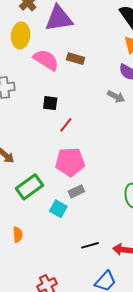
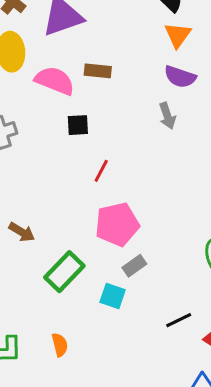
gray arrow: (116, 97) -> (167, 116), turned 54
black square: (50, 103) -> (78, 125), moved
black line: (90, 245) -> (179, 320), moved

